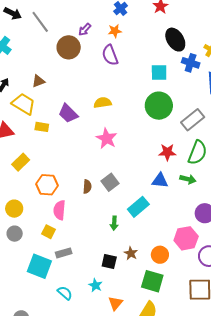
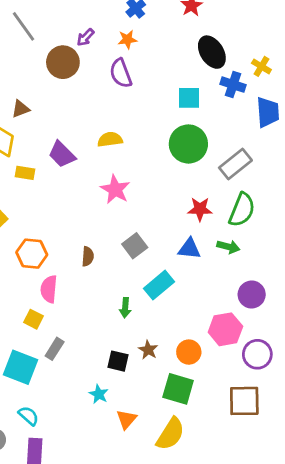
gray square: (110, 182) -> (135, 246), moved
gray rectangle: (64, 253) -> (55, 349), turned -42
cyan semicircle: (65, 293) -> (29, 416), moved

